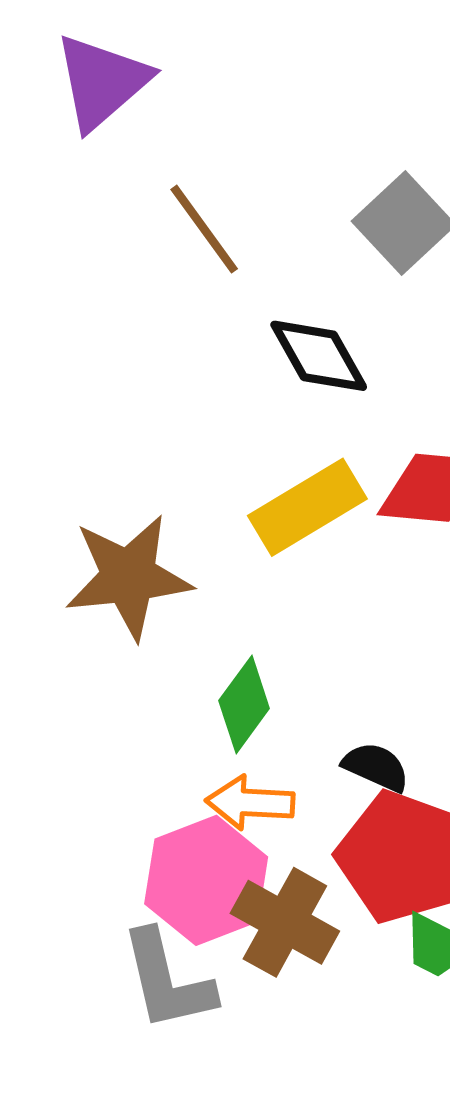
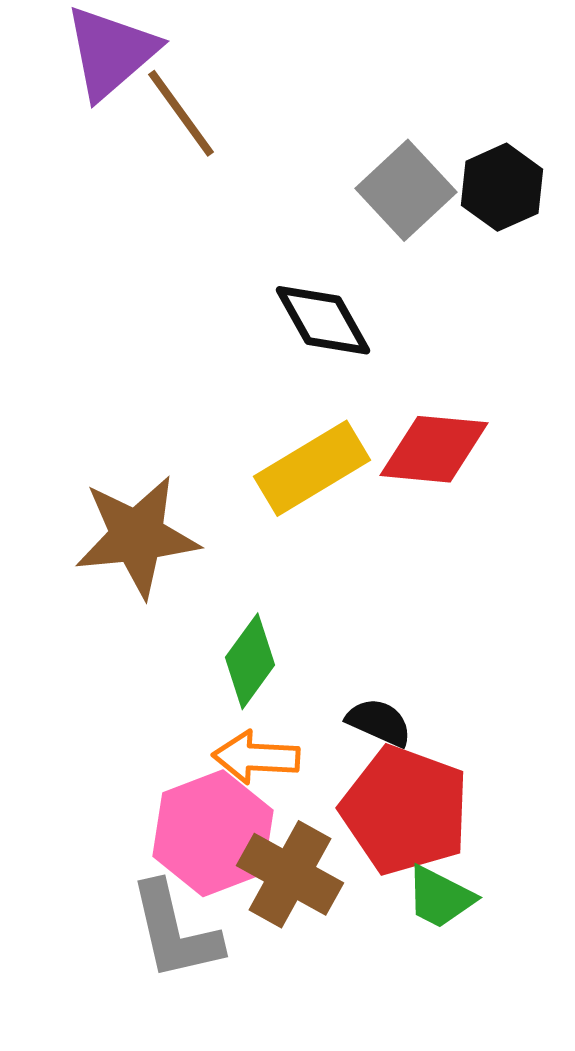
brown line: (204, 229) -> (181, 113), moved

